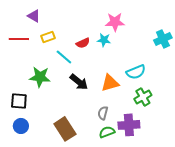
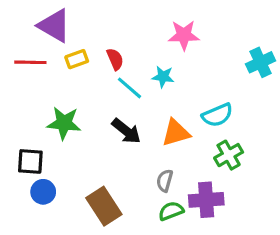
purple triangle: (34, 16) -> (54, 26), size x1.6
cyan star: (104, 40) -> (163, 77), moved
red semicircle: (83, 43) -> (115, 59), moved, turned -88
cyan line: (64, 57) -> (129, 88), moved
blue circle: (21, 126) -> (43, 192), moved

